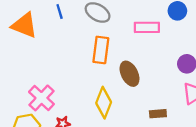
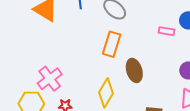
pink rectangle: (147, 27) -> (167, 31), moved, size x0.7

